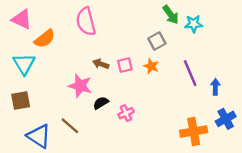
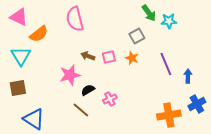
pink star: (80, 86) -> (70, 75), turned -30
brown line: (70, 126) -> (81, 110), moved

